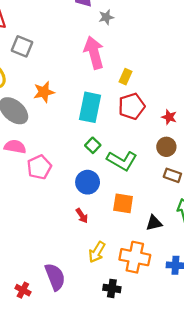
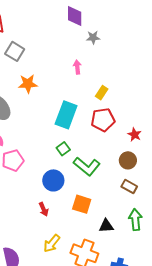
pink arrow: (94, 53) -> (77, 67), size x0.5
orange star: (44, 92) -> (28, 84), moved

